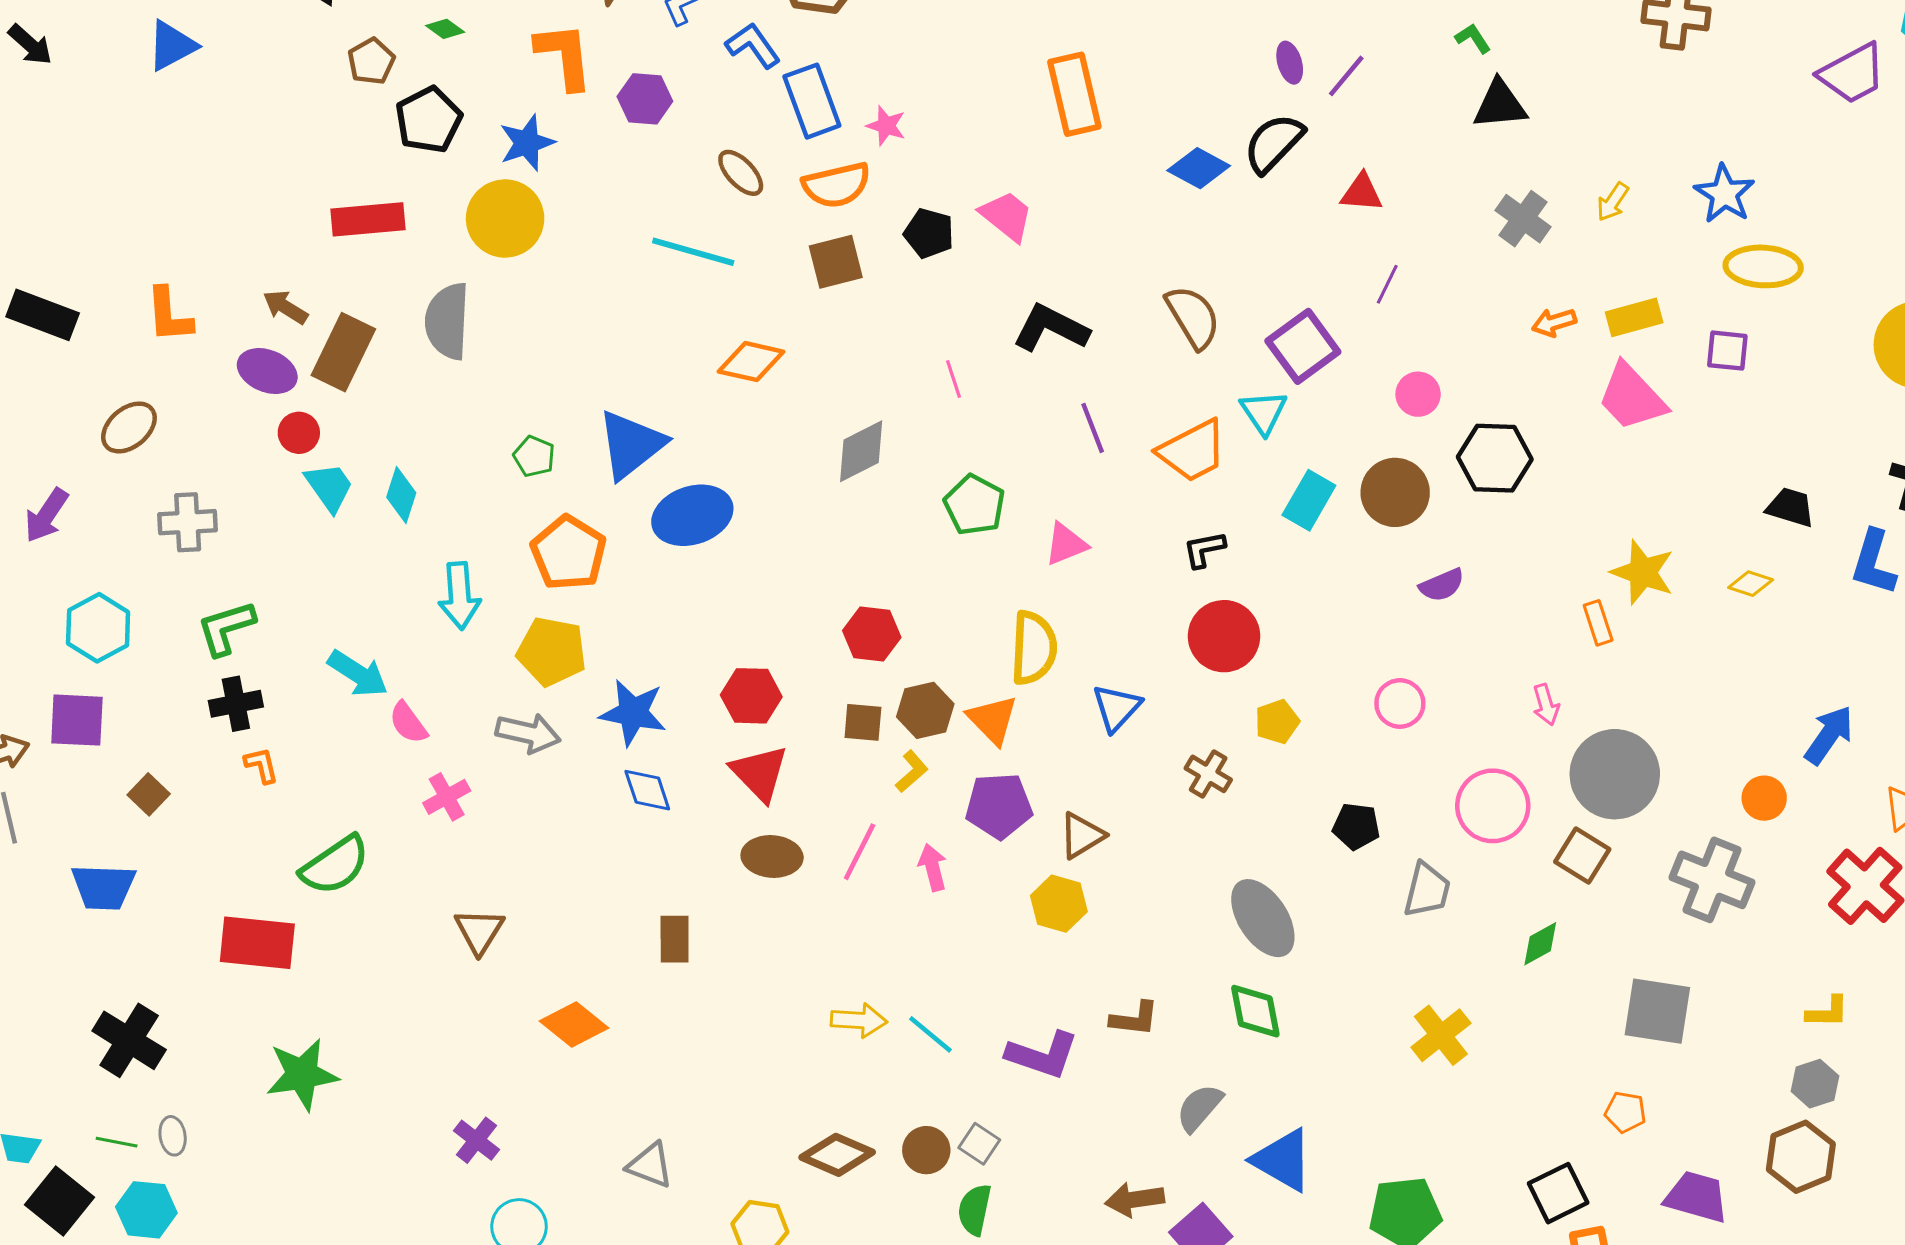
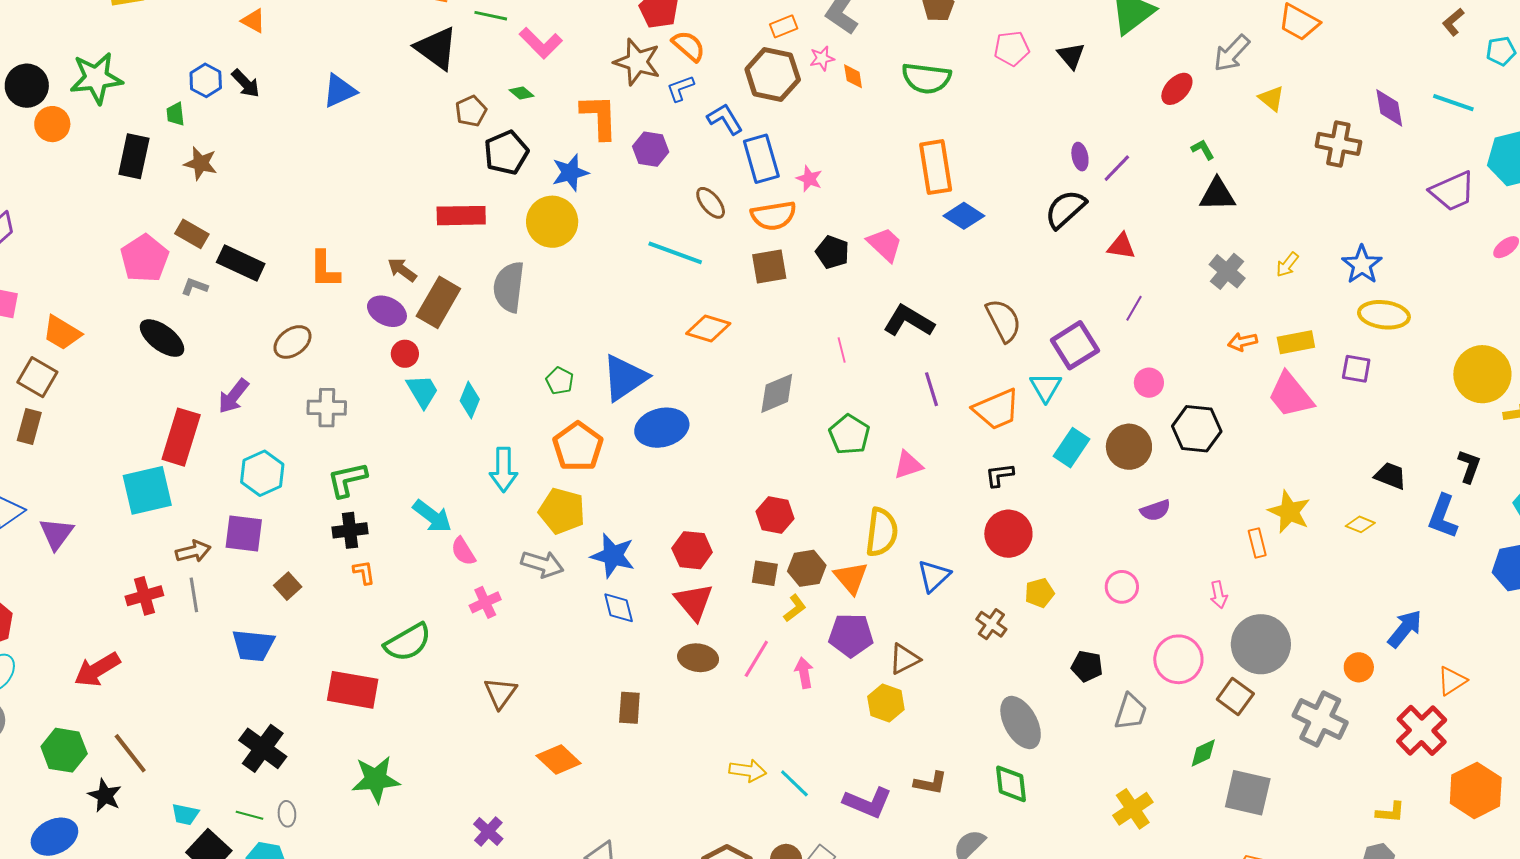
blue diamond: (1199, 168) -> (964, 216), moved
gray square: (1657, 1011) -> (1248, 793), moved

